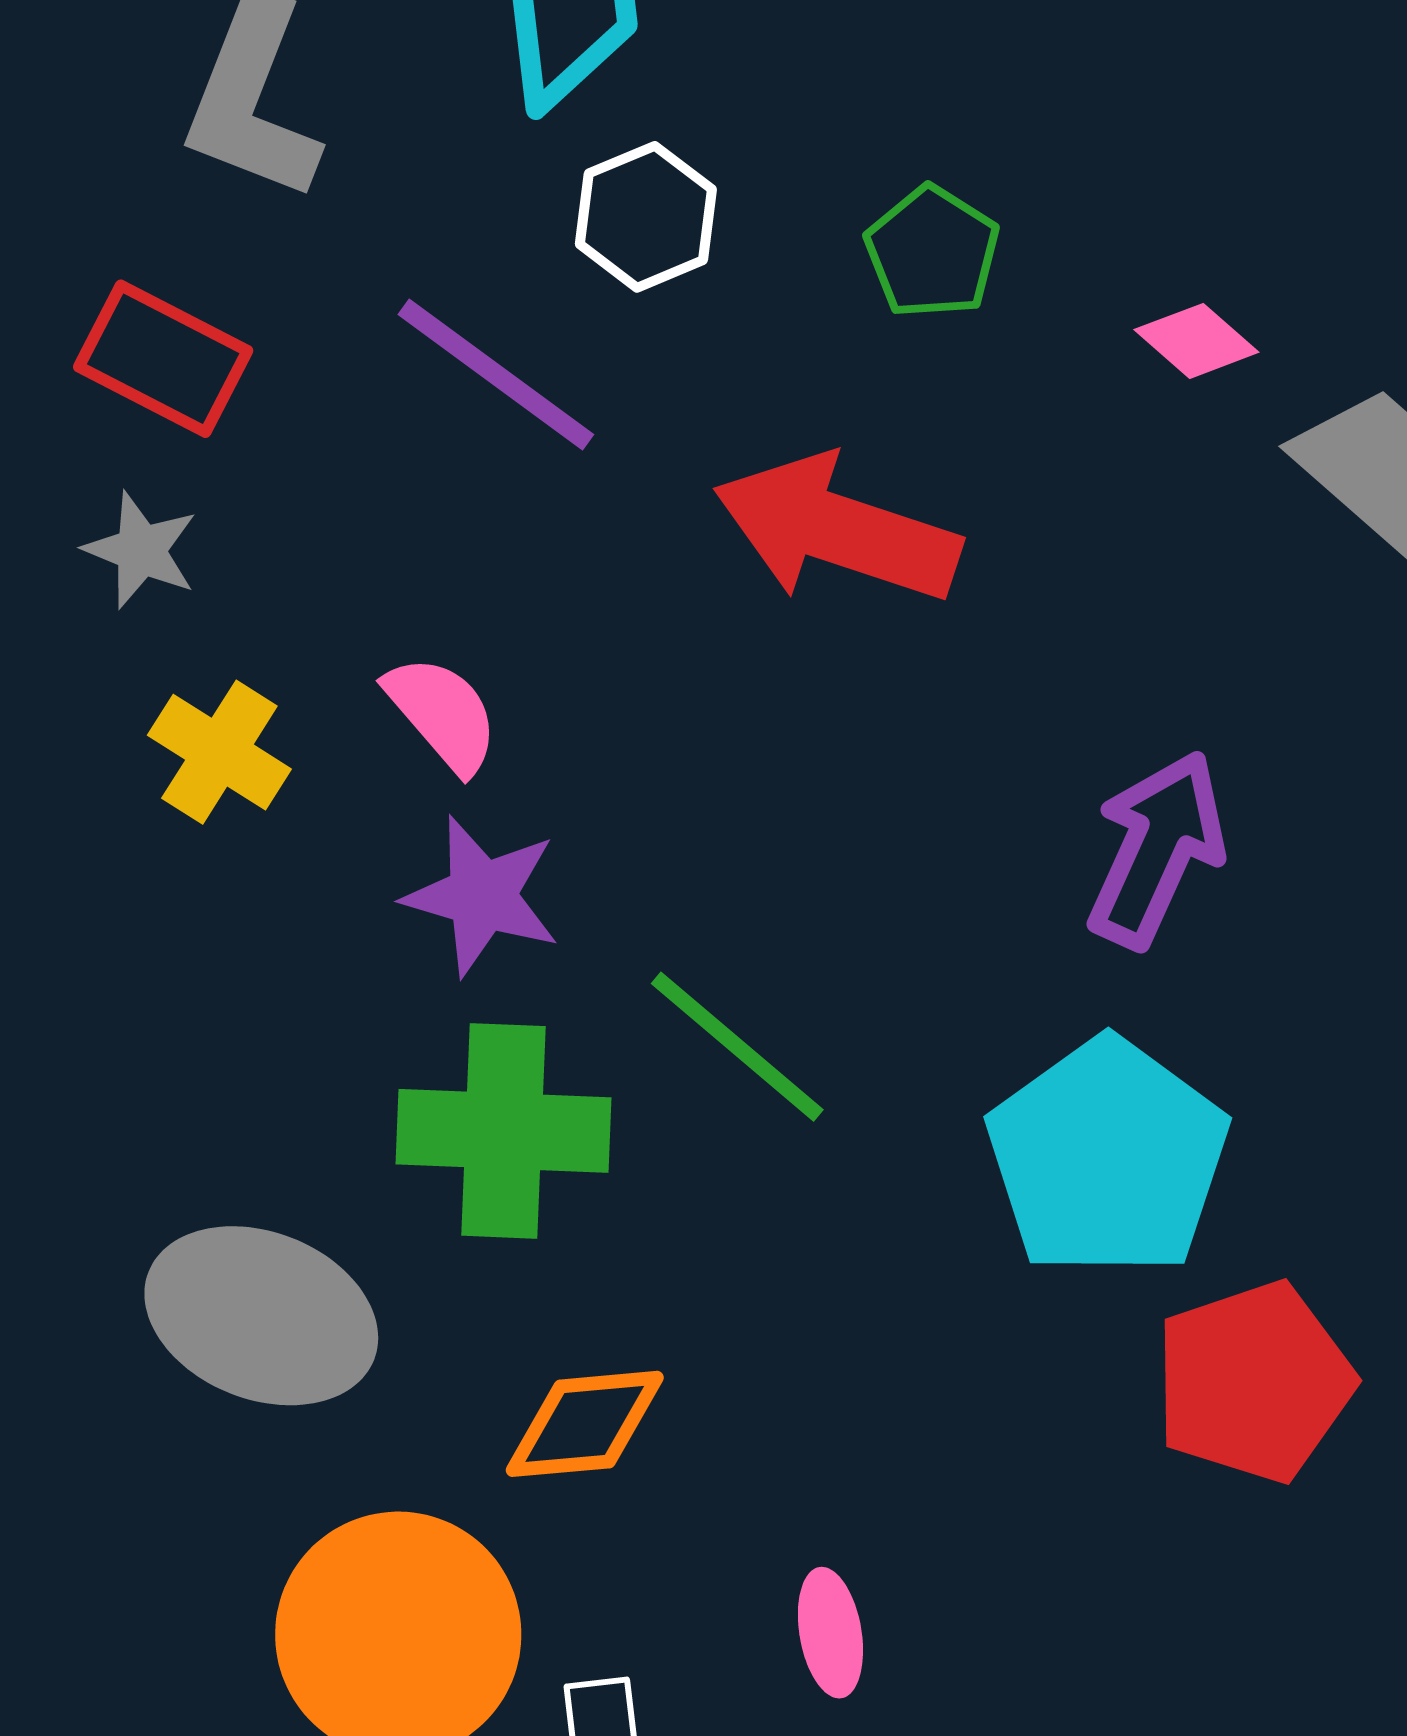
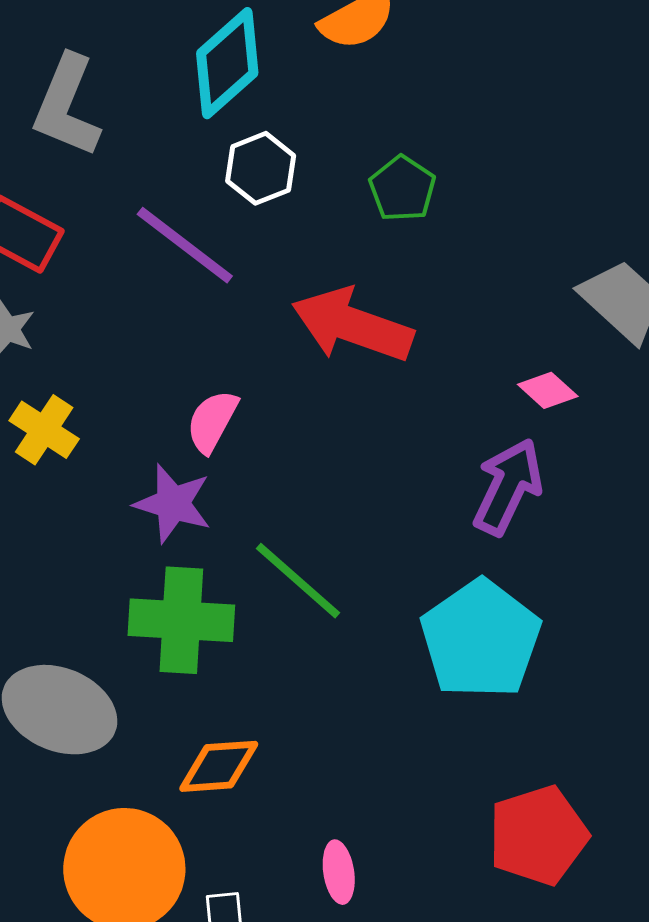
pink diamond: (1196, 341) -> (548, 390), moved
pink semicircle: (442, 714) -> (212, 421), moved, turned -112
red pentagon: (1254, 1382) -> (538, 835), moved

